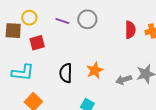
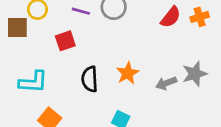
red semicircle: (130, 30) -> (171, 17), turned 42
red square: (37, 43) -> (65, 41), moved

